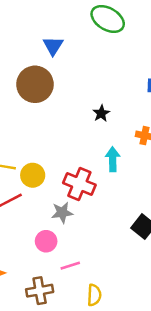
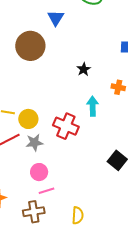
blue triangle: (53, 46) -> (56, 18), moved
gray star: (62, 213) -> (34, 143), moved
pink line: (70, 266) -> (47, 191), moved

